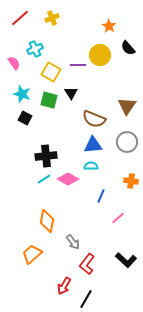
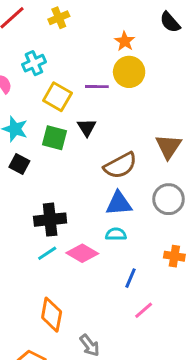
orange star: (109, 26) -> (125, 41), moved
black semicircle: (128, 48) -> (170, 22), moved
brown semicircle: (94, 119) -> (120, 165), turned -50
pink line: (118, 218) -> (144, 310), moved

